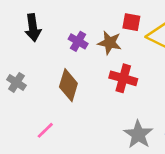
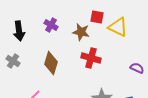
black arrow: (33, 28) -> (19, 31), moved
purple cross: (78, 41) -> (51, 25), moved

